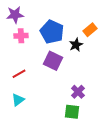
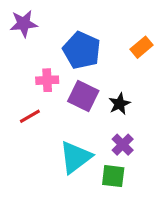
pink cross: (21, 36) -> (47, 80), moved
black star: (76, 45) -> (119, 104), moved
cyan triangle: (18, 100) -> (75, 157), moved, size x1.6

